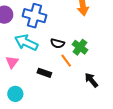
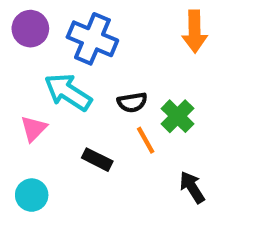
black semicircle: (57, 43) -> (132, 102), turned -32

